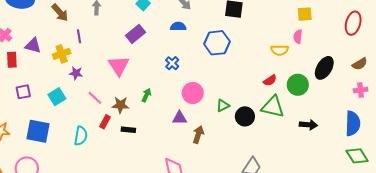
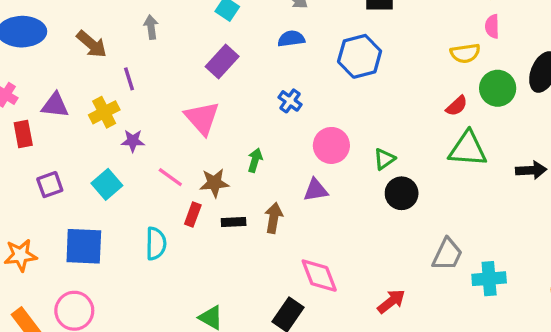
green circle: (298, 85) -> (498, 88), moved
black circle: (245, 116) -> (402, 193), moved
brown arrow: (198, 135) -> (274, 218), moved

